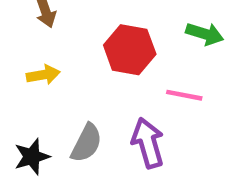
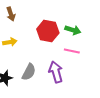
green arrow: (205, 34) -> (73, 30), moved

